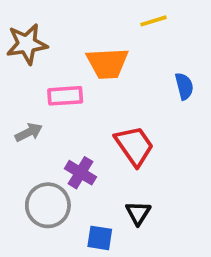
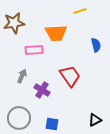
gray arrow: (29, 132) -> (22, 76), moved, turned -40
gray circle: (48, 205) -> (19, 118), moved
black triangle: (138, 213) -> (95, 120), moved, turned 32

